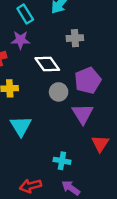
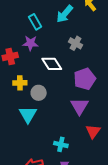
gray cross: (75, 38) -> (76, 43), turned 32
gray circle: (59, 92) -> (39, 93), moved

